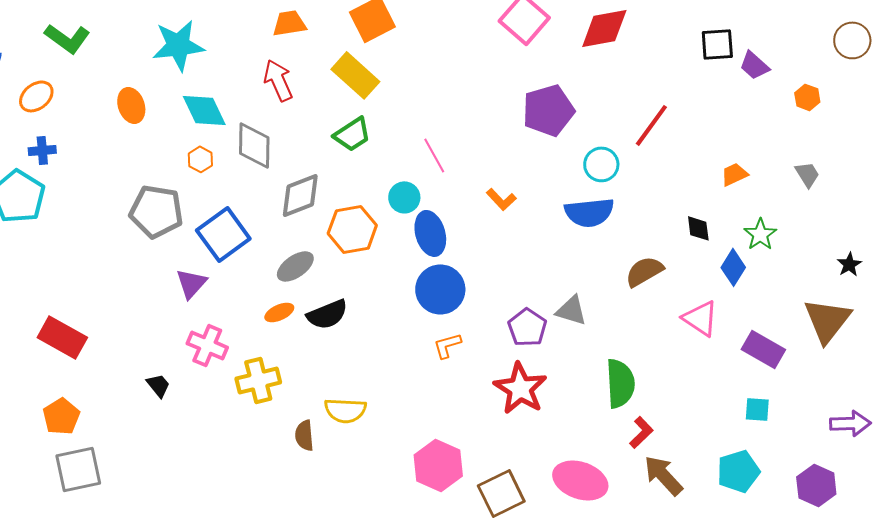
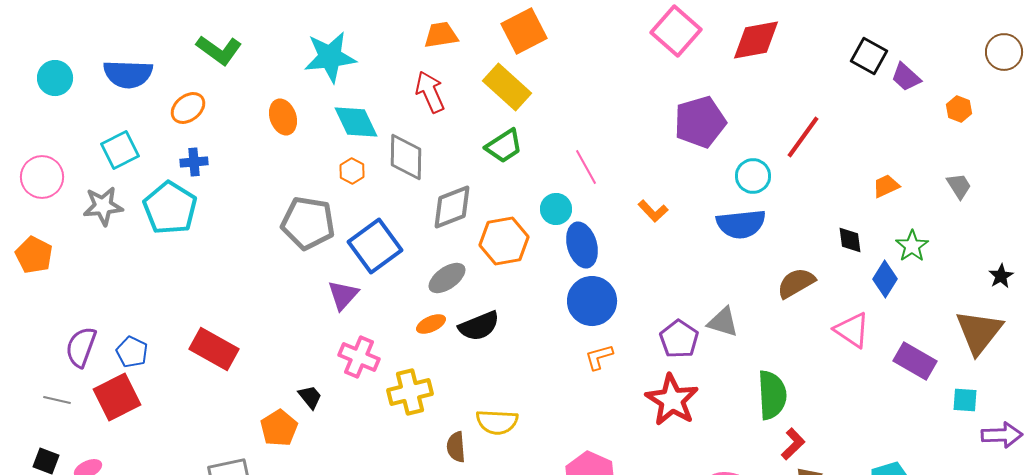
black square: (717, 44) -> (869, 56), turned 33
cyan square: (757, 409) -> (965, 400), moved
orange pentagon: (61, 416) -> (279, 428), moved

